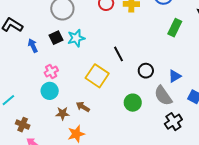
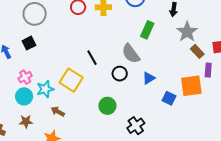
cyan star: (76, 38) -> (45, 89), moved
gray semicircle: (163, 96) -> (131, 54), moved
brown star: (63, 113) -> (26, 121), moved
black cross: (173, 122) -> (136, 126), moved

